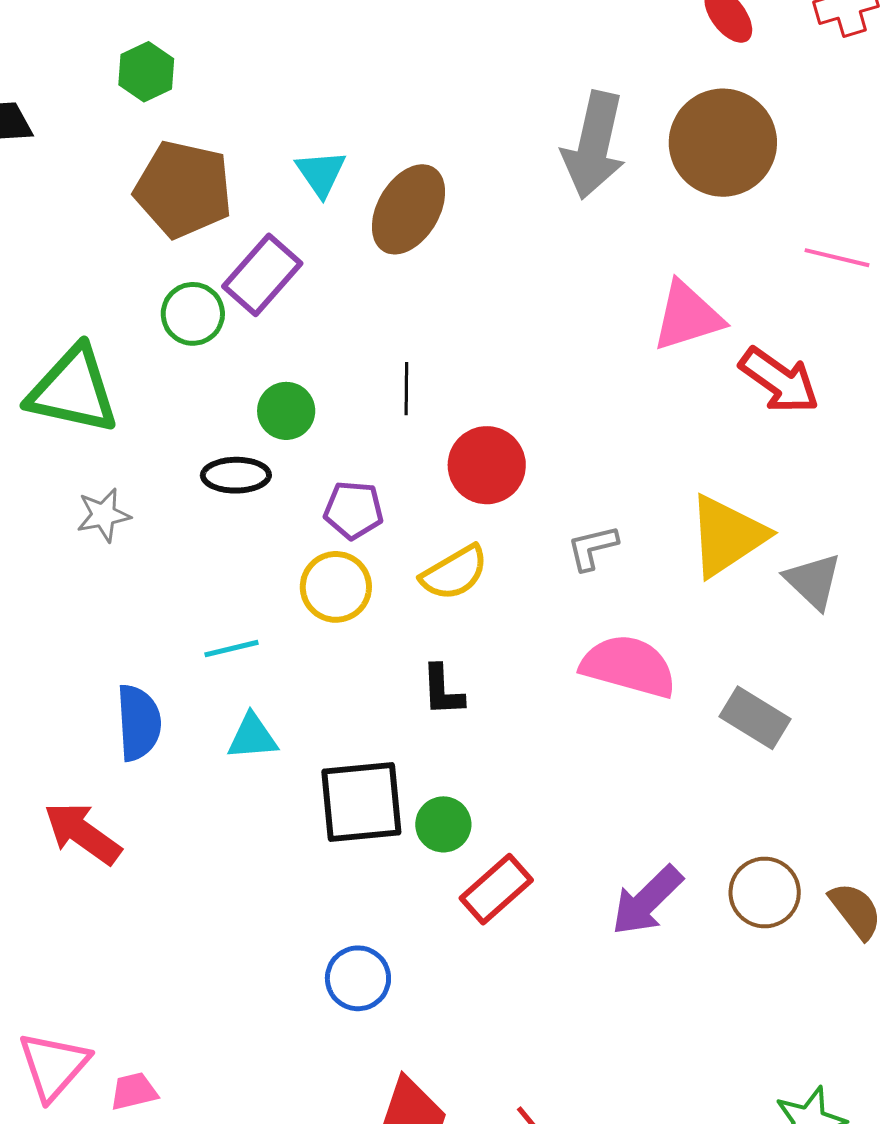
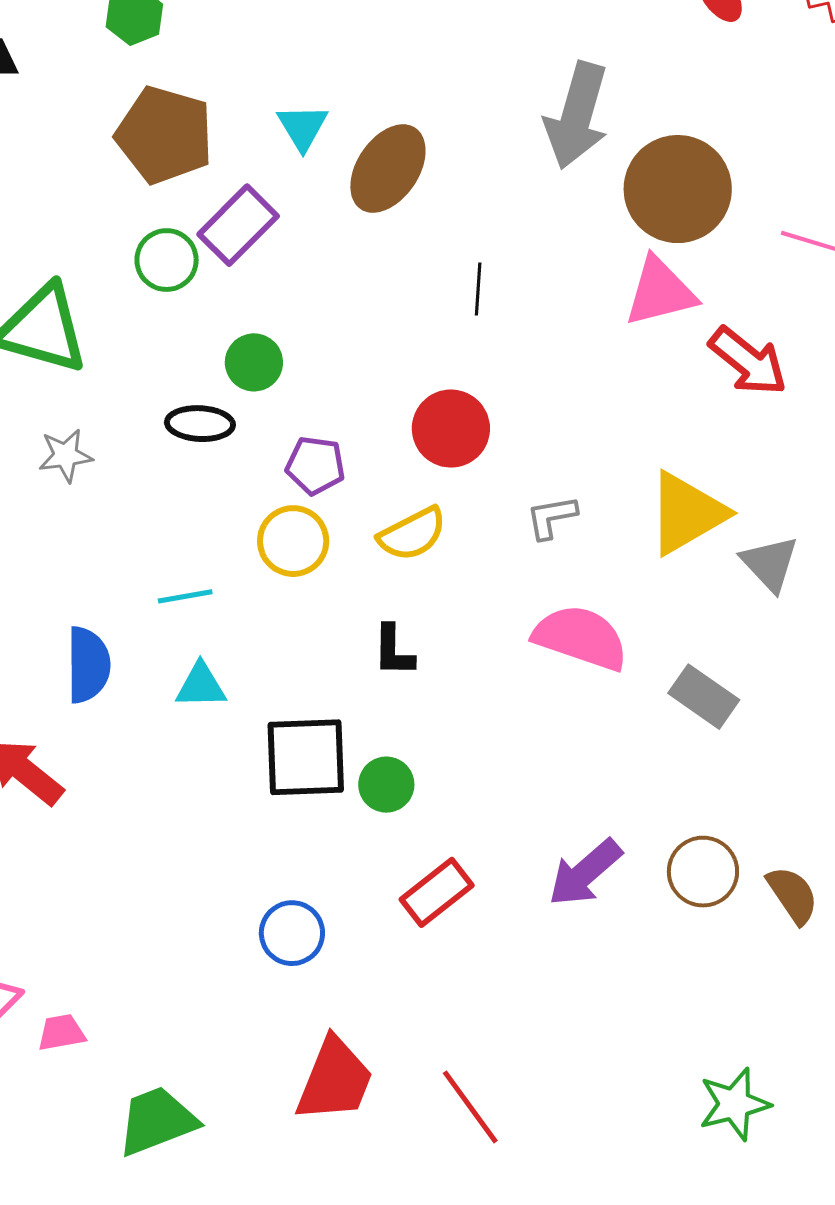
brown circle: (723, 143) -> (678, 189), moved
black line: (406, 389) -> (478, 289), moved
red rectangle: (496, 889) -> (437, 892), moved

